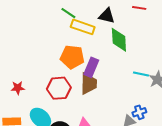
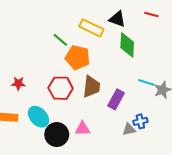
green line: (68, 13) -> (60, 40), moved
purple rectangle: (91, 67) -> (116, 99), moved

